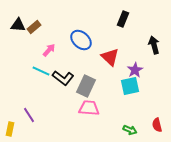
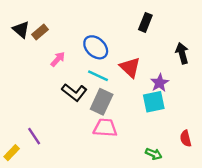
black triangle: (18, 25) -> (21, 30), turned 35
cyan line: (41, 71) -> (98, 76), moved
red semicircle: (157, 125) -> (186, 138), moved
yellow rectangle: (10, 129) -> (12, 153), turned 32

